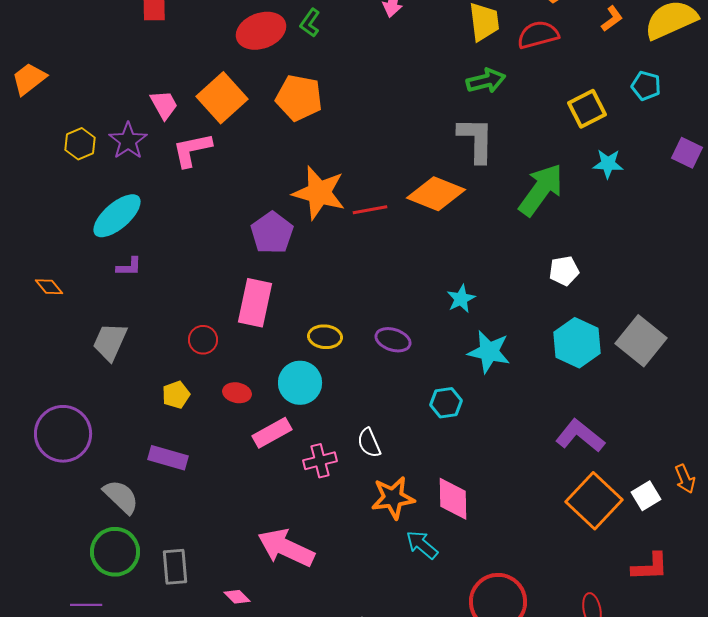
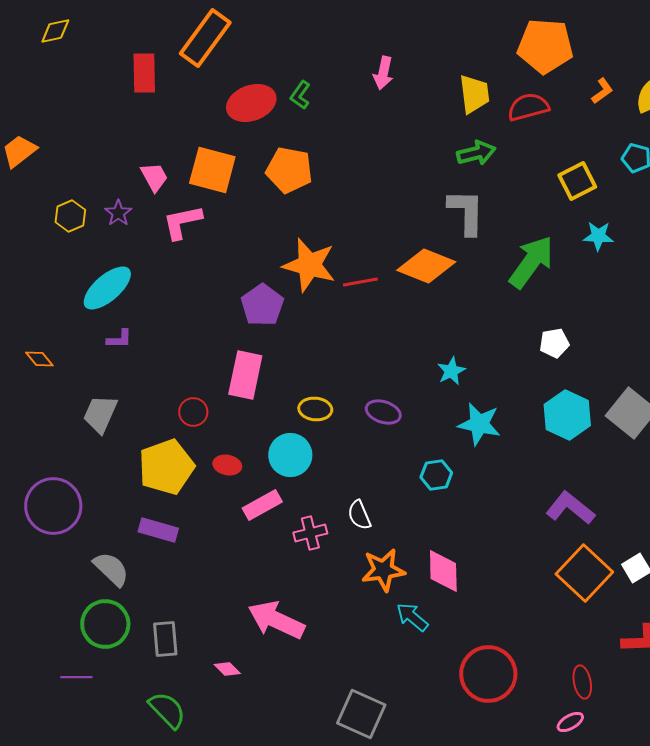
orange square: (222, 98) -> (212, 170), turned -33
purple star: (128, 141) -> (118, 213), size x0.7
yellow pentagon: (176, 395) -> (166, 467), size x2.0

